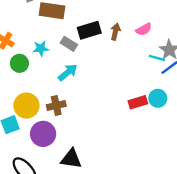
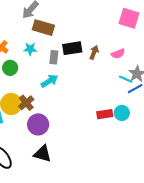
gray rectangle: (69, 44) -> (54, 57), turned 56
cyan star: (41, 48) -> (30, 49), moved
brown cross: (56, 105) -> (26, 103), moved, turned -35
purple circle: (43, 134) -> (38, 124), moved

